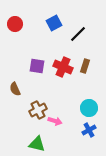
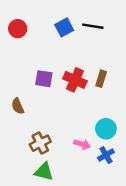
black line: (78, 34) -> (93, 26), moved, turned 54
brown cross: (38, 110) -> (40, 143), moved
pink arrow: (55, 121) -> (82, 144), moved

